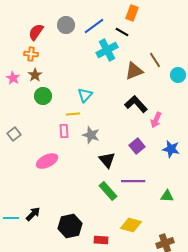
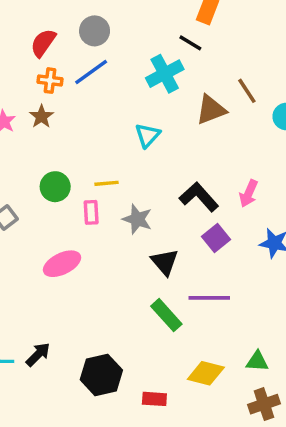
blue line: (94, 26) -> (91, 72), moved
orange cross: (31, 54) -> (50, 81), moved
cyan triangle: (85, 95) -> (148, 135), moved
green circle: (43, 96) -> (55, 187), moved
black L-shape: (136, 104) -> (199, 197), moved
green triangle: (167, 196) -> (257, 361), moved

